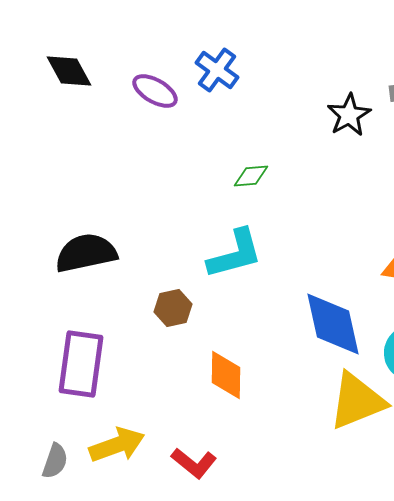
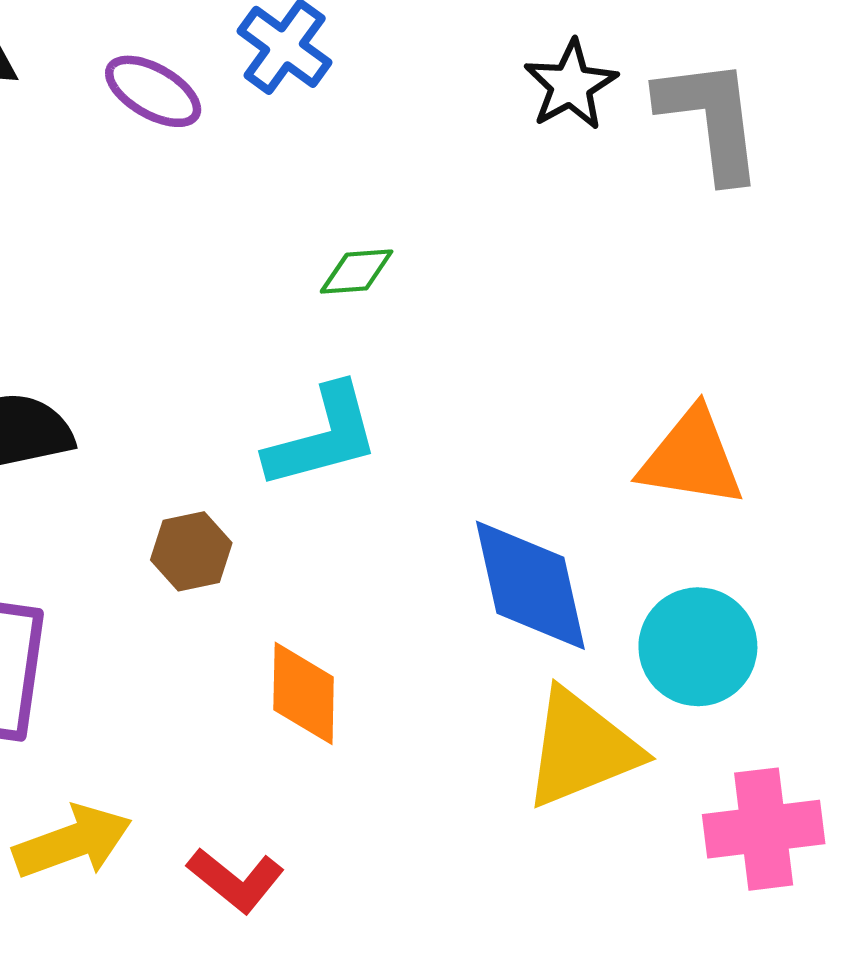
black star: (349, 115) -> (571, 85), moved

